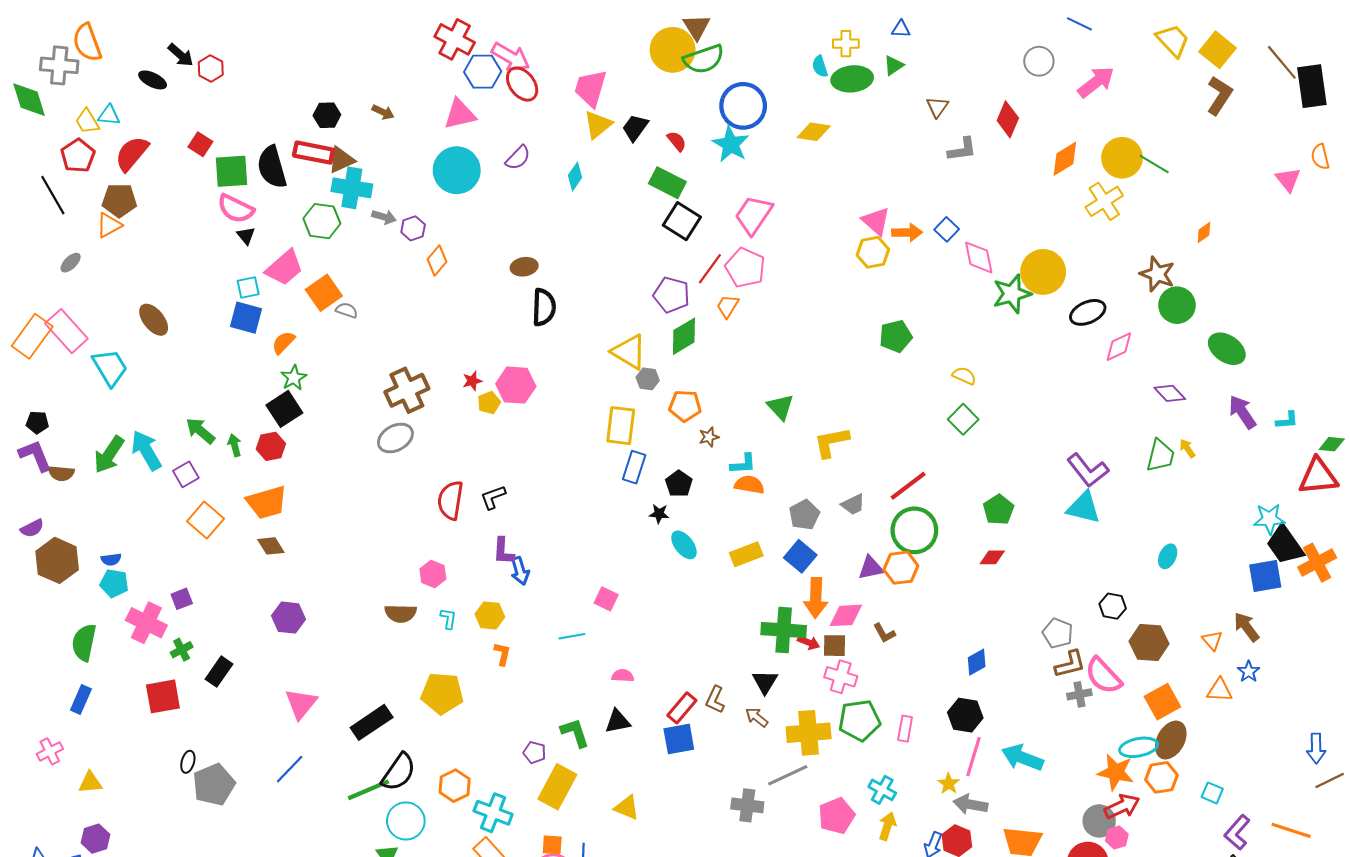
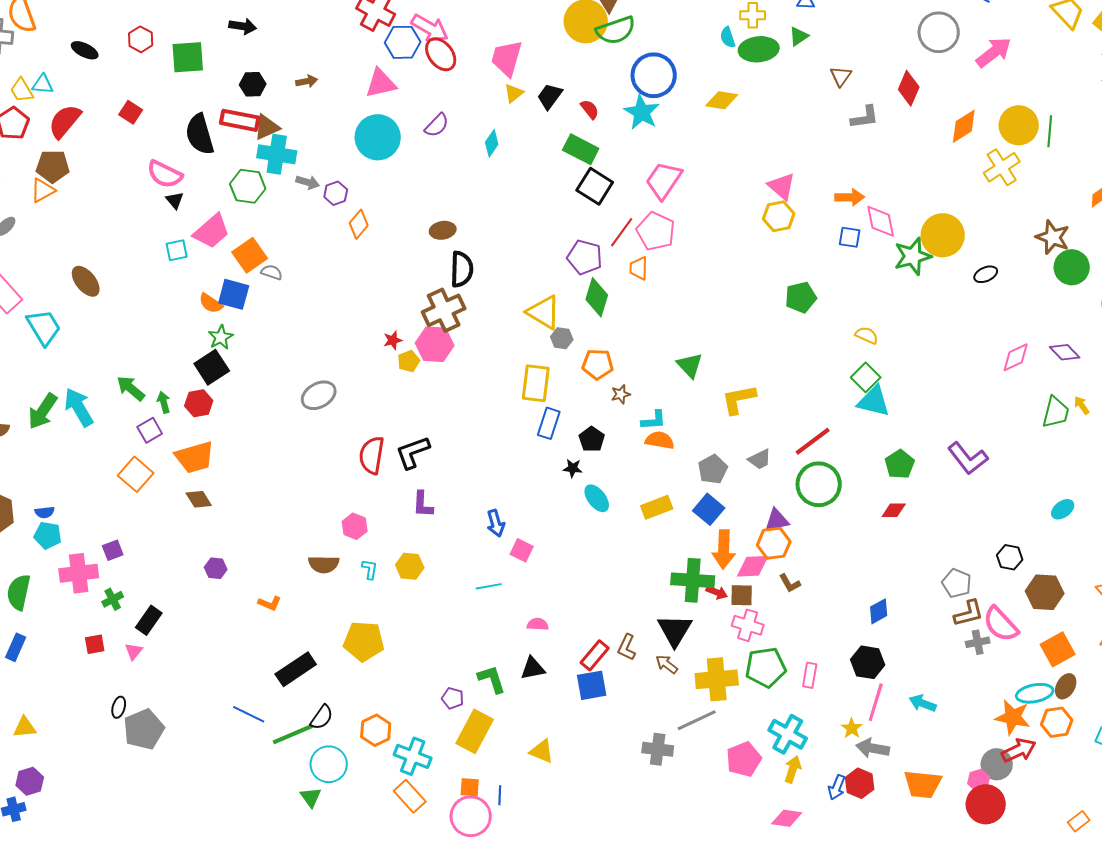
black arrow: (181, 55) -> (243, 26), moved, turned -32
gray circle: (1039, 61) -> (939, 32), size x1.4
brown arrow: (383, 112) -> (307, 81), turned -35
yellow triangle: (598, 125) -> (514, 93), size x0.7
green line: (1154, 164) -> (1050, 131), turned 64
green square: (231, 171) -> (188, 57), moved
blue square: (947, 229) -> (850, 237), moved, turned -35
orange arrow: (907, 232) -> (850, 197), moved
orange trapezoid: (728, 306) -> (639, 268), turned -30
black ellipse: (1088, 312) -> (986, 274), size x0.7
blue square: (246, 318) -> (234, 294), moved
green diamond: (684, 336) -> (597, 297), turned -42
orange semicircle: (283, 343) -> (211, 303), turned -100
pink diamond: (1119, 347) -> (1016, 357), moved
brown cross: (407, 390) -> (444, 310), moved
purple L-shape: (1088, 470) -> (968, 458), moved
purple square: (186, 474) -> (150, 430), moved
black L-shape: (493, 497) -> (413, 452), size x1.4
cyan triangle: (1084, 508) -> (874, 401), moved
cyan ellipse: (1168, 556) -> (1063, 509), turned 30
orange hexagon: (901, 568) -> (774, 543), moved
blue arrow: (520, 571) -> (496, 523), moved
purple hexagon: (289, 618) -> (216, 568), size x0.7
pink cross: (146, 623) -> (79, 573), turned -33
orange L-shape: (502, 654) -> (270, 603), moved, turned 100
black triangle: (765, 682) -> (675, 630), size x1.4
red square: (163, 696) -> (95, 644), size x0.6
pink triangle: (301, 704) -> (134, 651), moved, size x0.6
brown ellipse: (1171, 740) -> (1066, 686), size x0.7
cyan arrow: (1022, 758) -> (923, 703), size x0.7
blue line: (290, 769) -> (249, 714), moved, turned 72
black semicircle: (399, 772) -> (322, 717), size x0.7
cyan cross: (882, 790) -> (788, 734), size x1.4
pink hexagon: (1117, 838) -> (979, 780), moved

